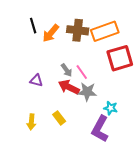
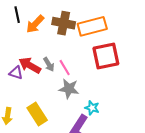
red arrow: (69, 87) -> (30, 65), moved
yellow rectangle: (59, 118) -> (37, 114), size x1.5

